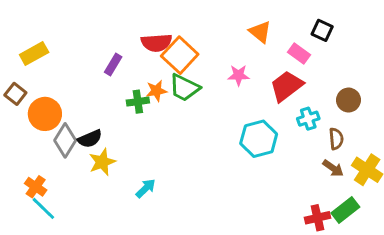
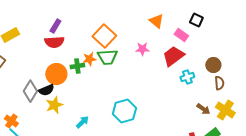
red semicircle: (156, 43) -> (54, 42), moved
purple rectangle: (113, 64) -> (55, 26), moved
green trapezoid: (184, 88) -> (107, 57), turned -30
orange circle: (45, 114) -> (56, 74), moved
cyan hexagon: (259, 139) -> (124, 111), moved
brown semicircle: (336, 139) -> (219, 83), moved

